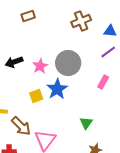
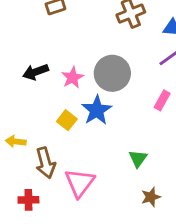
yellow square: (36, 96) -> (67, 120), turned -32
brown arrow: (21, 126) -> (46, 163), turned 30

